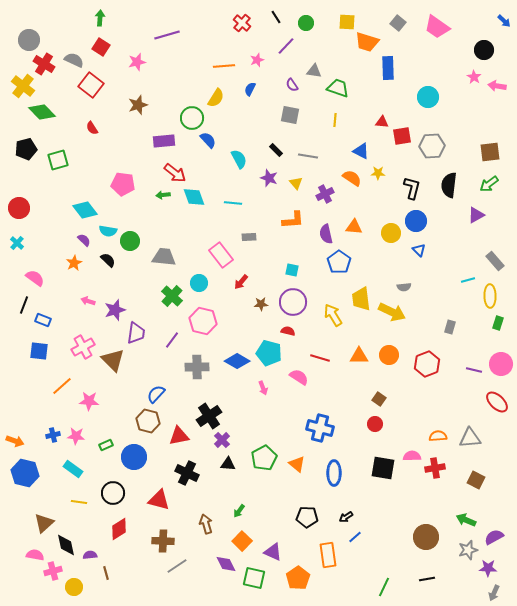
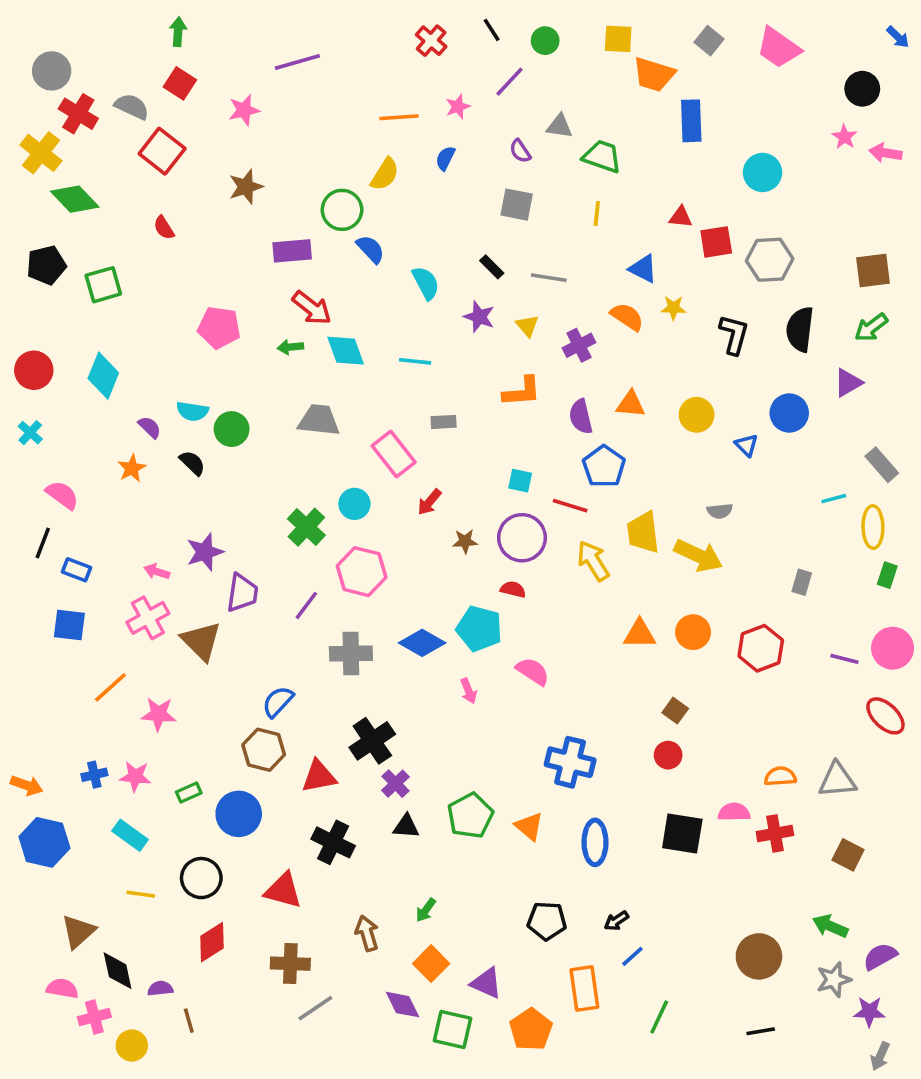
cyan diamond: (85, 210) -> (103, 376), moved, turned 60
blue circle: (416, 221) -> (789, 413), moved
gray trapezoid: (164, 257) -> (319, 420), moved
pink arrow: (88, 301) -> (157, 572), moved
red line: (320, 358) -> (570, 506), moved
green line: (384, 587) -> (659, 1017), moved

